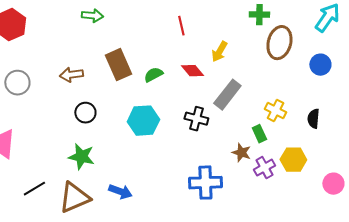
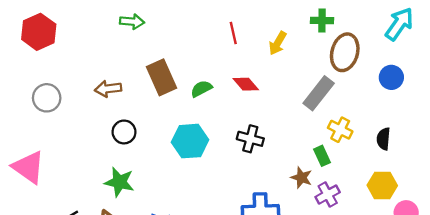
yellow arrow: (219, 52) -> (278, 43), moved
gray rectangle: (227, 95) -> (319, 93), moved
yellow hexagon: (293, 160) -> (382, 185), moved

